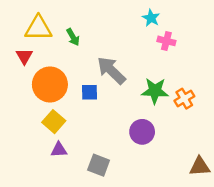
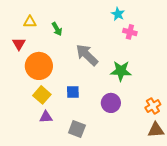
yellow triangle: (38, 28) -> (30, 22), size x0.6
blue square: (90, 92) -> (73, 92), moved
orange cross: (184, 99) -> (153, 106), moved

